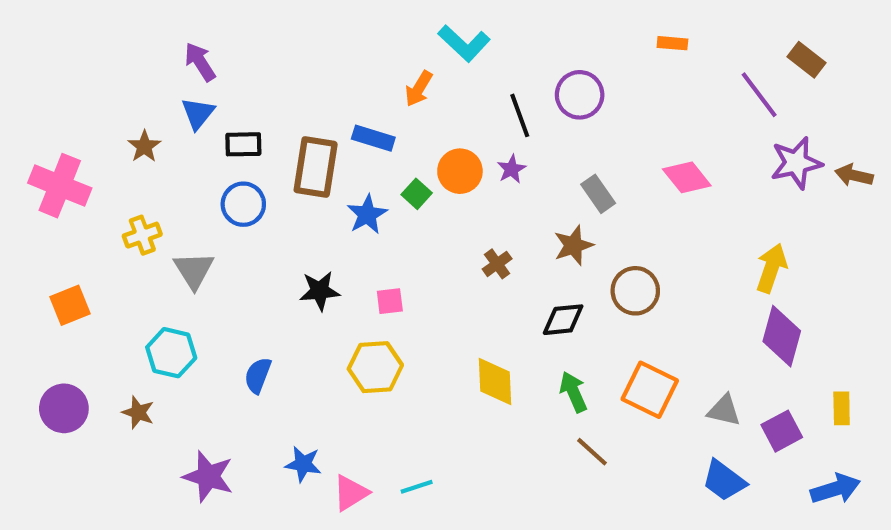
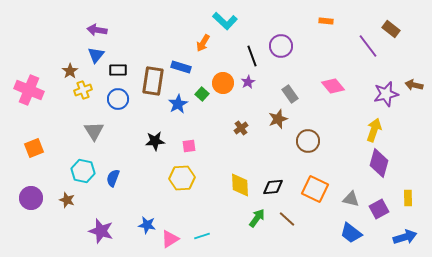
purple arrow: (200, 62) -> (97, 30), turned -48
purple star: (796, 163) -> (386, 94), moved
yellow cross: (142, 235) -> (83, 90), moved
black diamond: (563, 320) -> (273, 187), moved
blue semicircle: (258, 375) -> (113, 178), moved
green arrow: (573, 392) -> (257, 218), moved, turned 60

